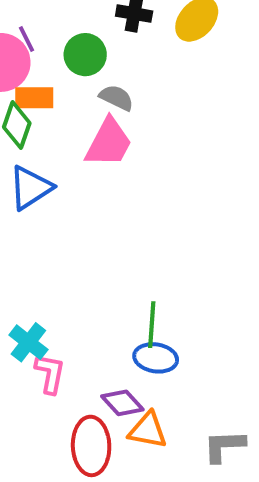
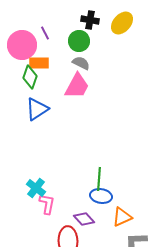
purple line: (26, 39) -> (45, 33), moved
green circle: (85, 55) -> (79, 41), moved
orange triangle: (148, 430) -> (122, 217), moved, turned -35

